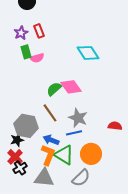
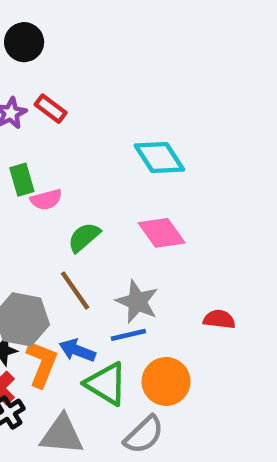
red rectangle: (39, 31) -> (51, 109), turned -32
green rectangle: (26, 52) -> (22, 180), moved
pink semicircle: (37, 58) -> (46, 200), moved
pink diamond: (71, 87) -> (162, 233), moved
orange L-shape: (48, 155) -> (42, 364), moved

